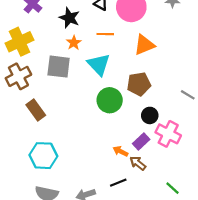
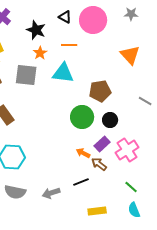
orange triangle: (144, 45) -> (130, 55), moved, turned -50
cyan triangle: (99, 64) -> (63, 73), turned -40
green circle: (110, 100) -> (82, 117), moved
pink cross: (168, 134) -> (127, 150), moved, turned 30

